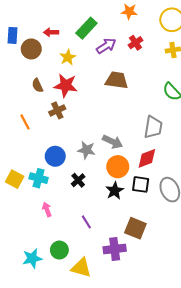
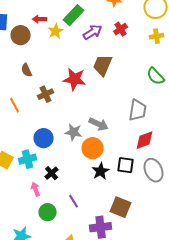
yellow star: (68, 57) -> (56, 31), moved
brown trapezoid: (117, 80) -> (103, 65), turned -75
red star: (66, 85) -> (75, 79), moved
red diamond: (147, 158) -> (145, 140), moved
orange circle: (118, 167) -> (93, 148), moved
cyan cross: (39, 178) -> (28, 159), turned -30
black cross: (78, 180) -> (52, 173), moved
green circle: (59, 250) -> (48, 212), moved

